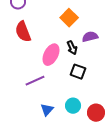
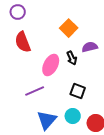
black square: (78, 72) -> (78, 91), moved
blue triangle: (47, 110) -> (47, 120), size x1.5

